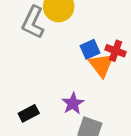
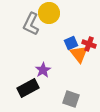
purple star: (73, 103) -> (43, 70), moved
black rectangle: (29, 113) -> (28, 88), size x1.5

